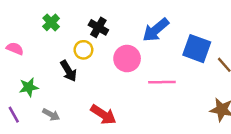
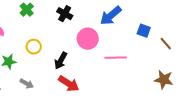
blue square: (197, 49) -> (144, 31), size x0.6
yellow circle: (83, 50) -> (34, 47), moved
black arrow: (69, 71) -> (61, 61), moved, turned 60

